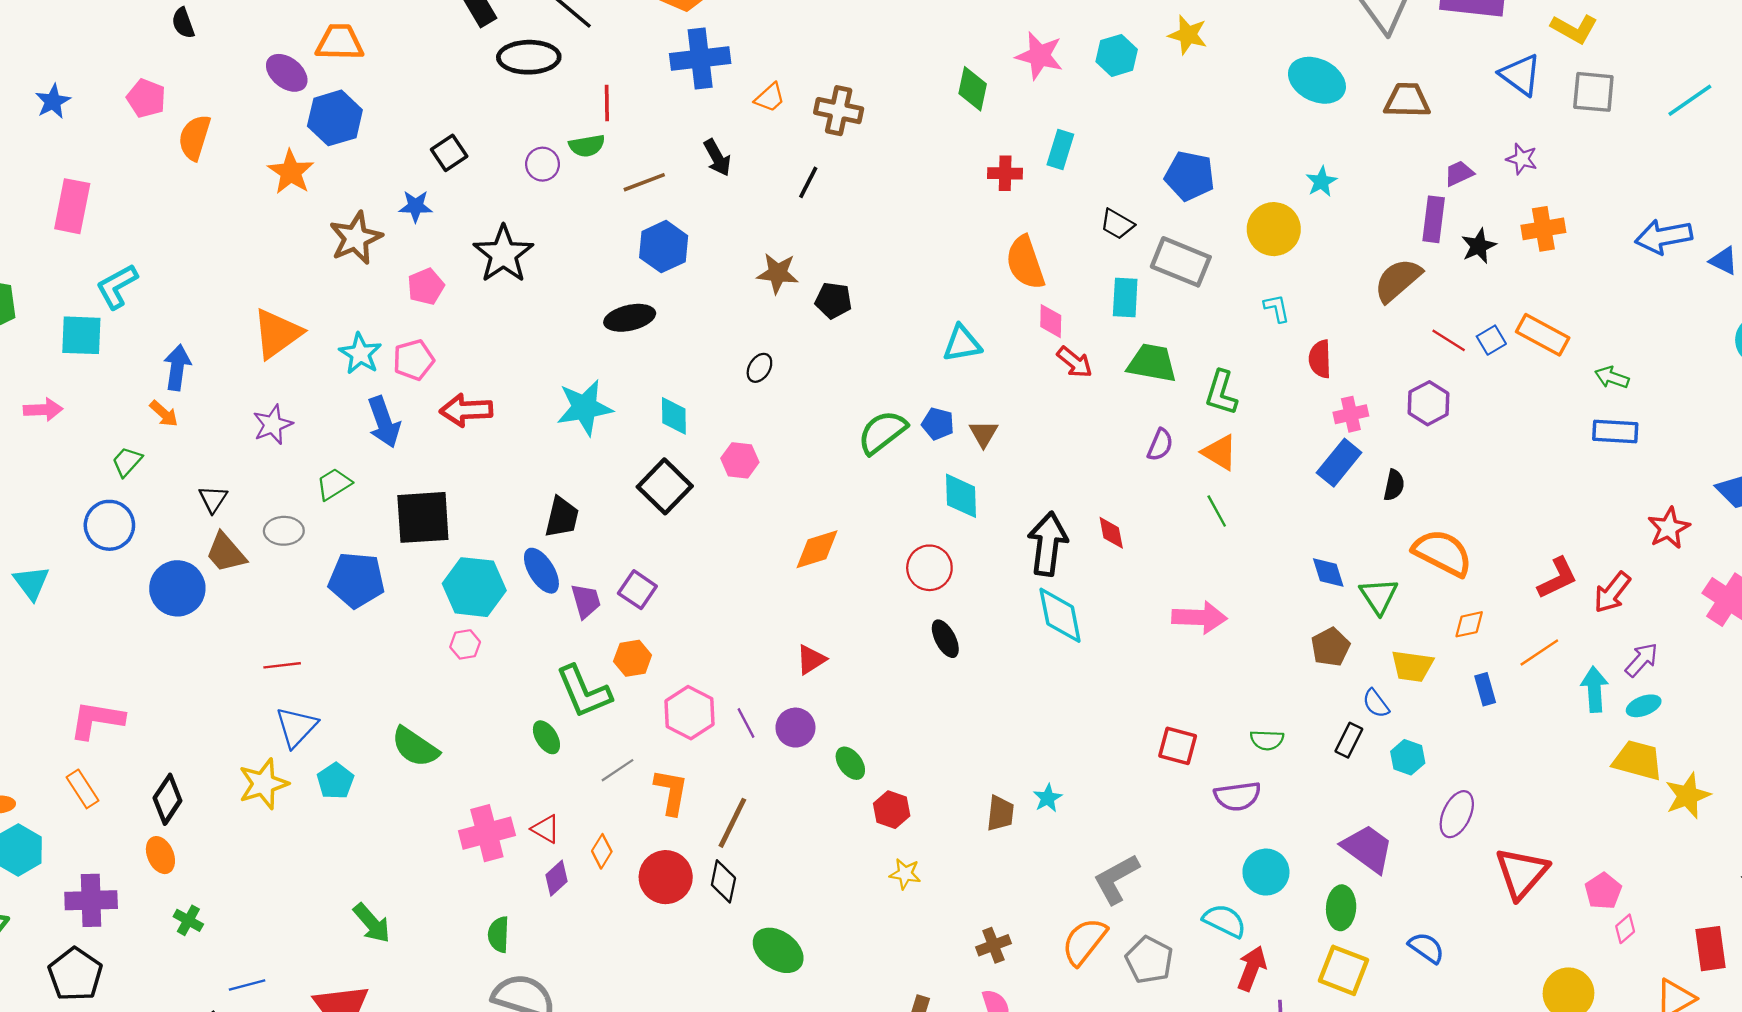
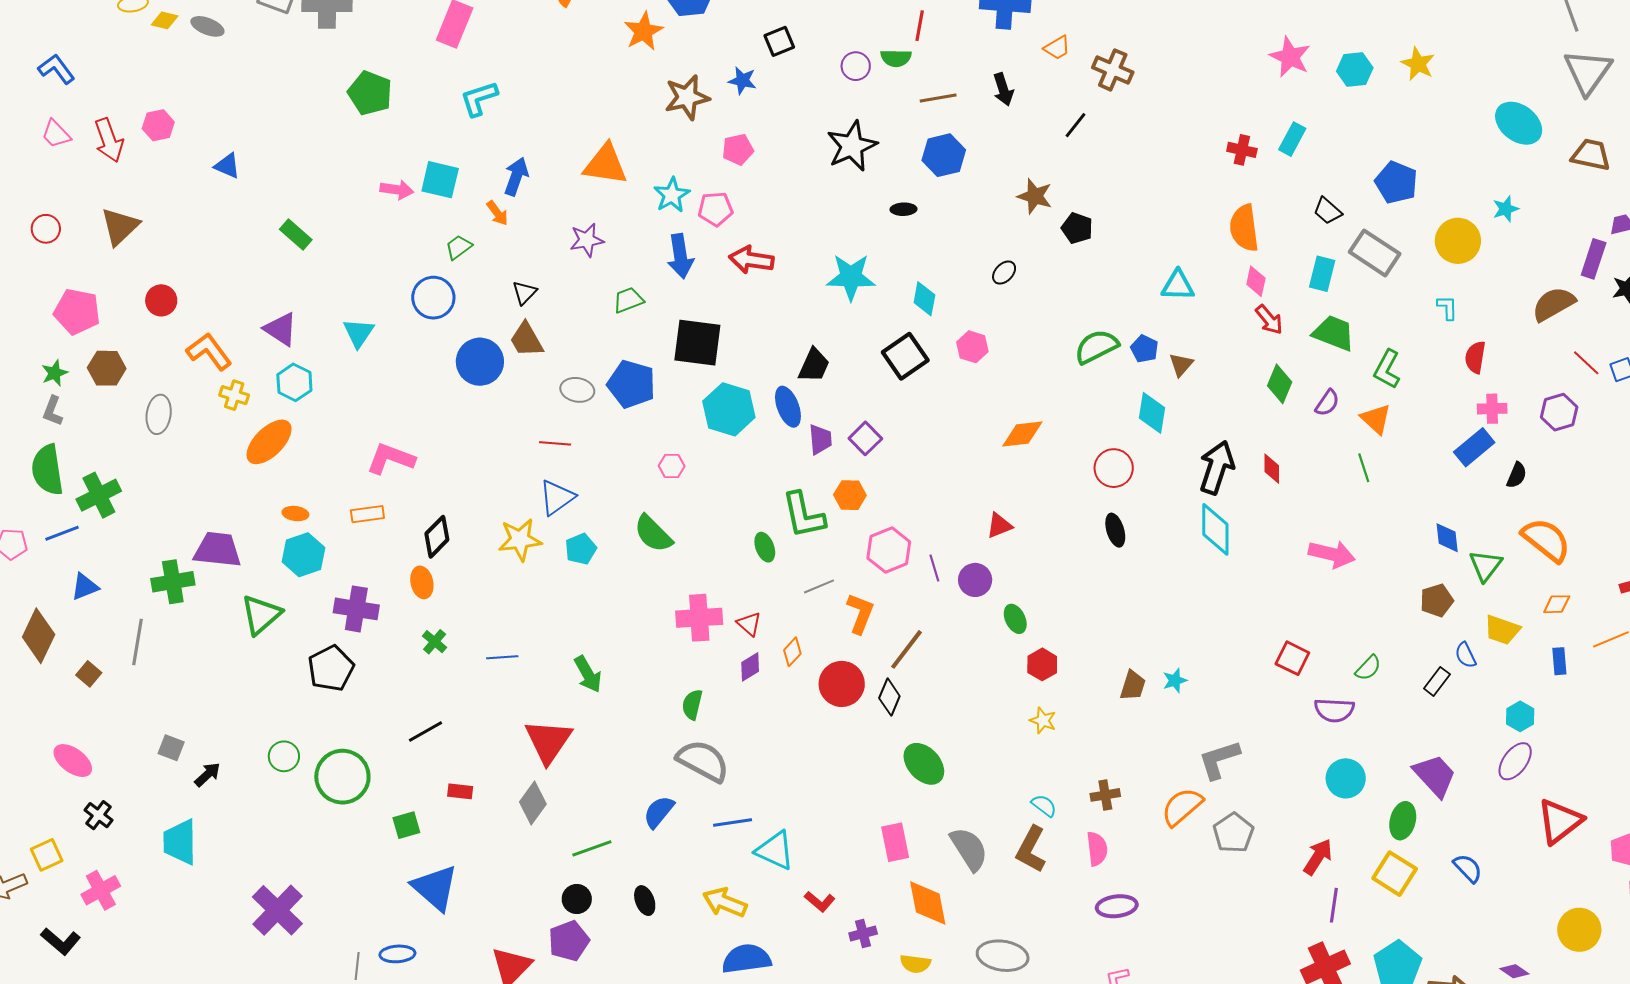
green diamond: (973, 89) -> (1280, 384), moved
black star: (503, 254) -> (852, 146), moved
black ellipse: (630, 318) -> (903, 209), size x0.6
orange triangle: (277, 334) -> (605, 164), turned 33
cyan square: (81, 335) -> (440, 180), moved
gray ellipse: (284, 531) -> (577, 390), moved
pink hexagon: (465, 644) -> (672, 466), moved
green semicircle: (1267, 740) -> (1368, 668), turned -60
cyan hexagon: (1408, 757) -> (1520, 716), moved
orange rectangle: (82, 789) -> (367, 514), turned -76
cyan semicircle: (1224, 921) -> (1044, 806), moved, size x0.7
blue line: (247, 985) -> (502, 657), moved

